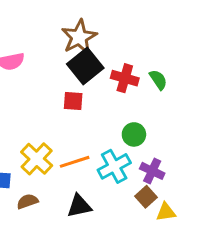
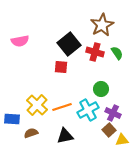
brown star: (79, 37) -> (102, 25), moved

